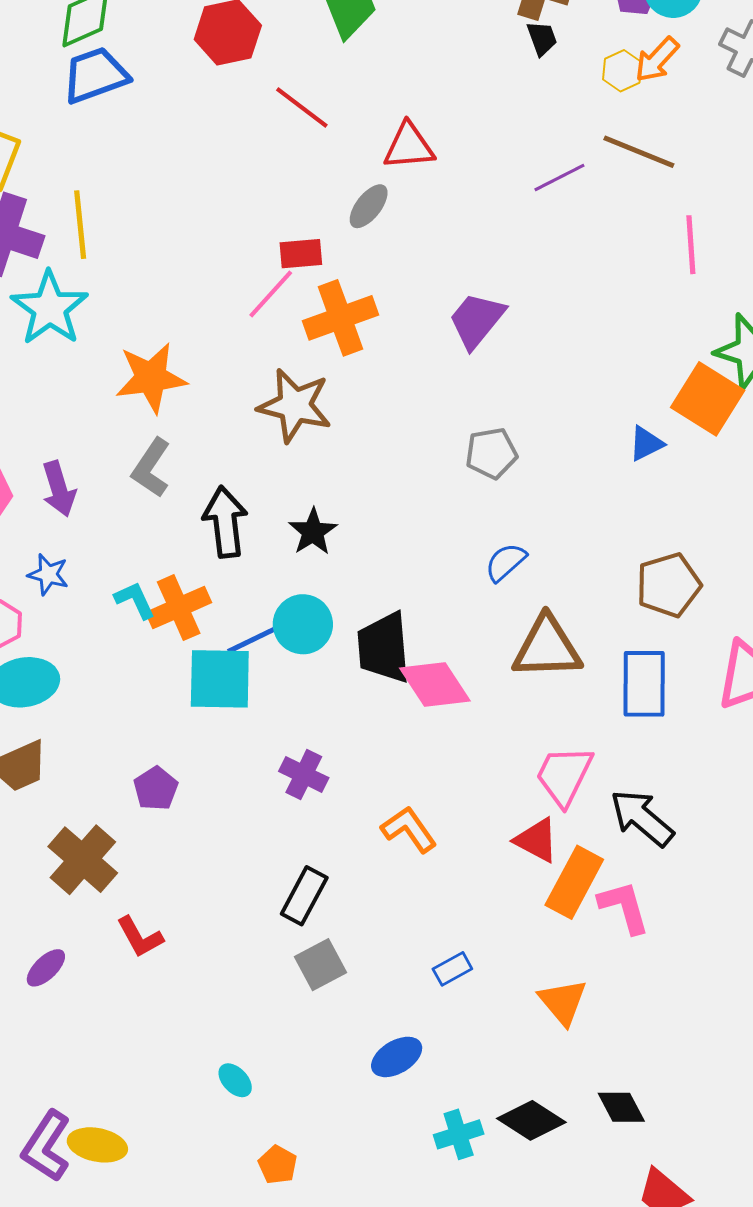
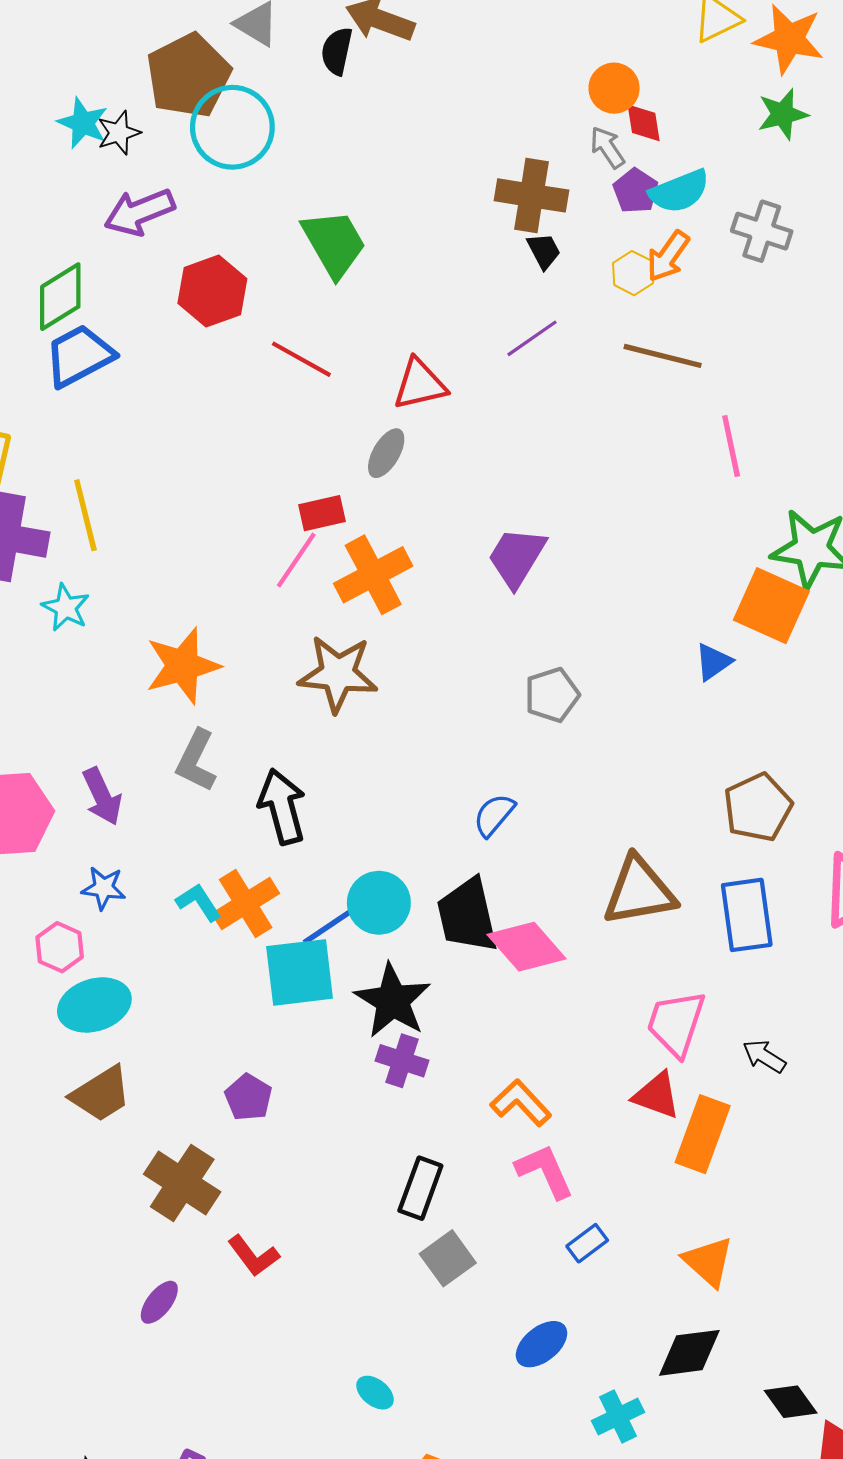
purple line: (559, 177) -> (532, 338), moved
cyan star: (50, 308) -> (66, 608), size x0.6
black star: (313, 532) -> (393, 1001), moved, size x1.5
blue semicircle: (506, 562) -> (494, 815), moved
black arrow: (642, 818) -> (764, 1056), size x0.6
pink L-shape: (624, 907) -> (545, 1171), moved
black diamond: (621, 1107) -> (791, 1402), moved
black diamond: (531, 1120) -> (689, 1353), moved, turned -32

